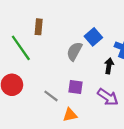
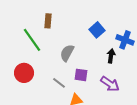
gray semicircle: (74, 51) -> (67, 53), moved

